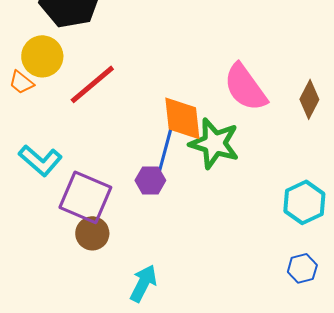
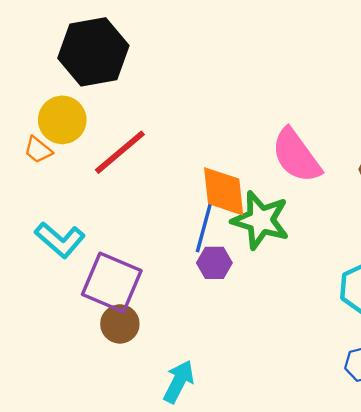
purple hexagon: (150, 180) -> (214, 263), moved

